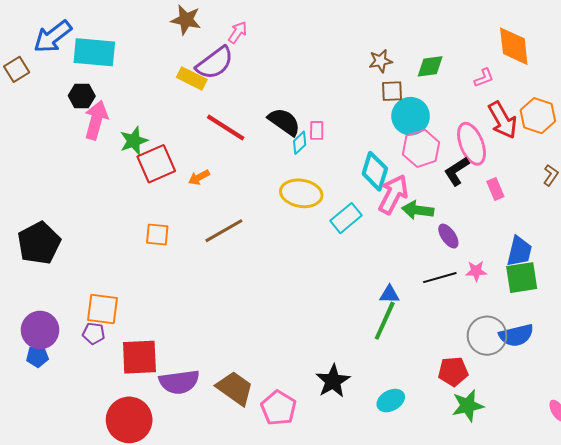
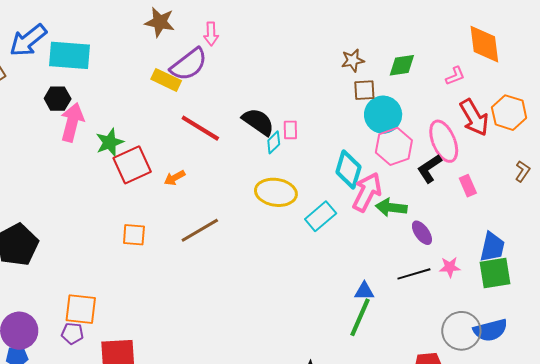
pink arrow: (238, 32) -> (211, 34), turned 145

